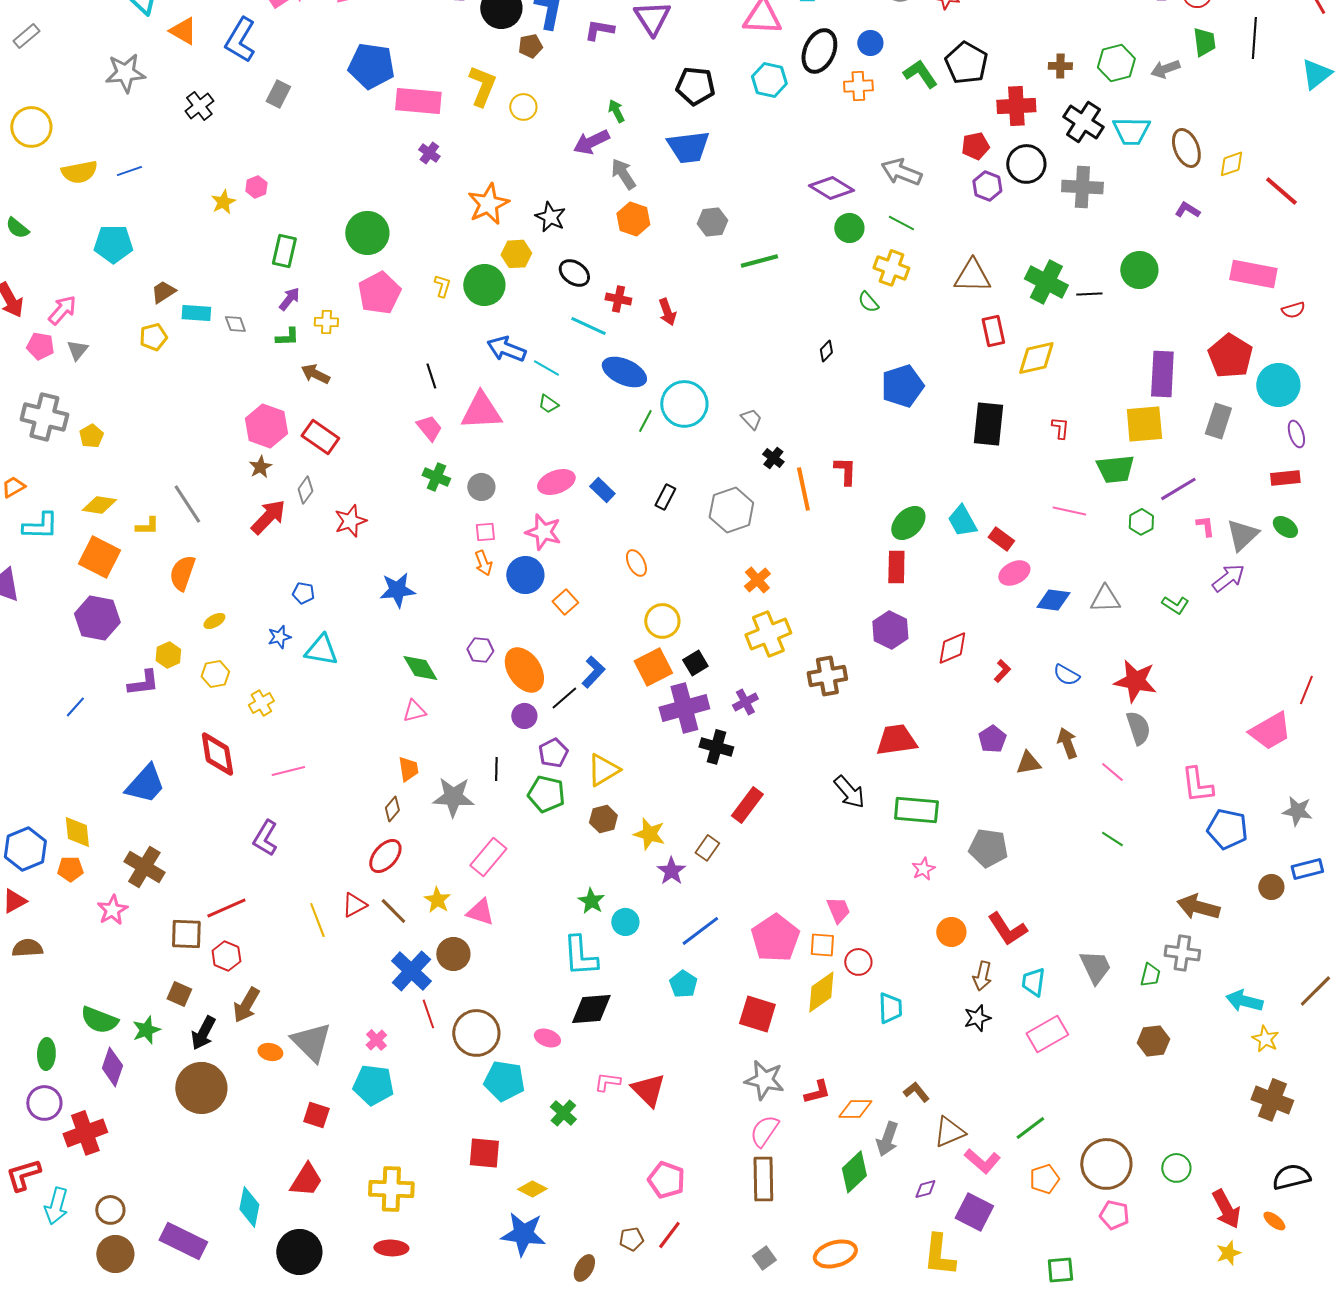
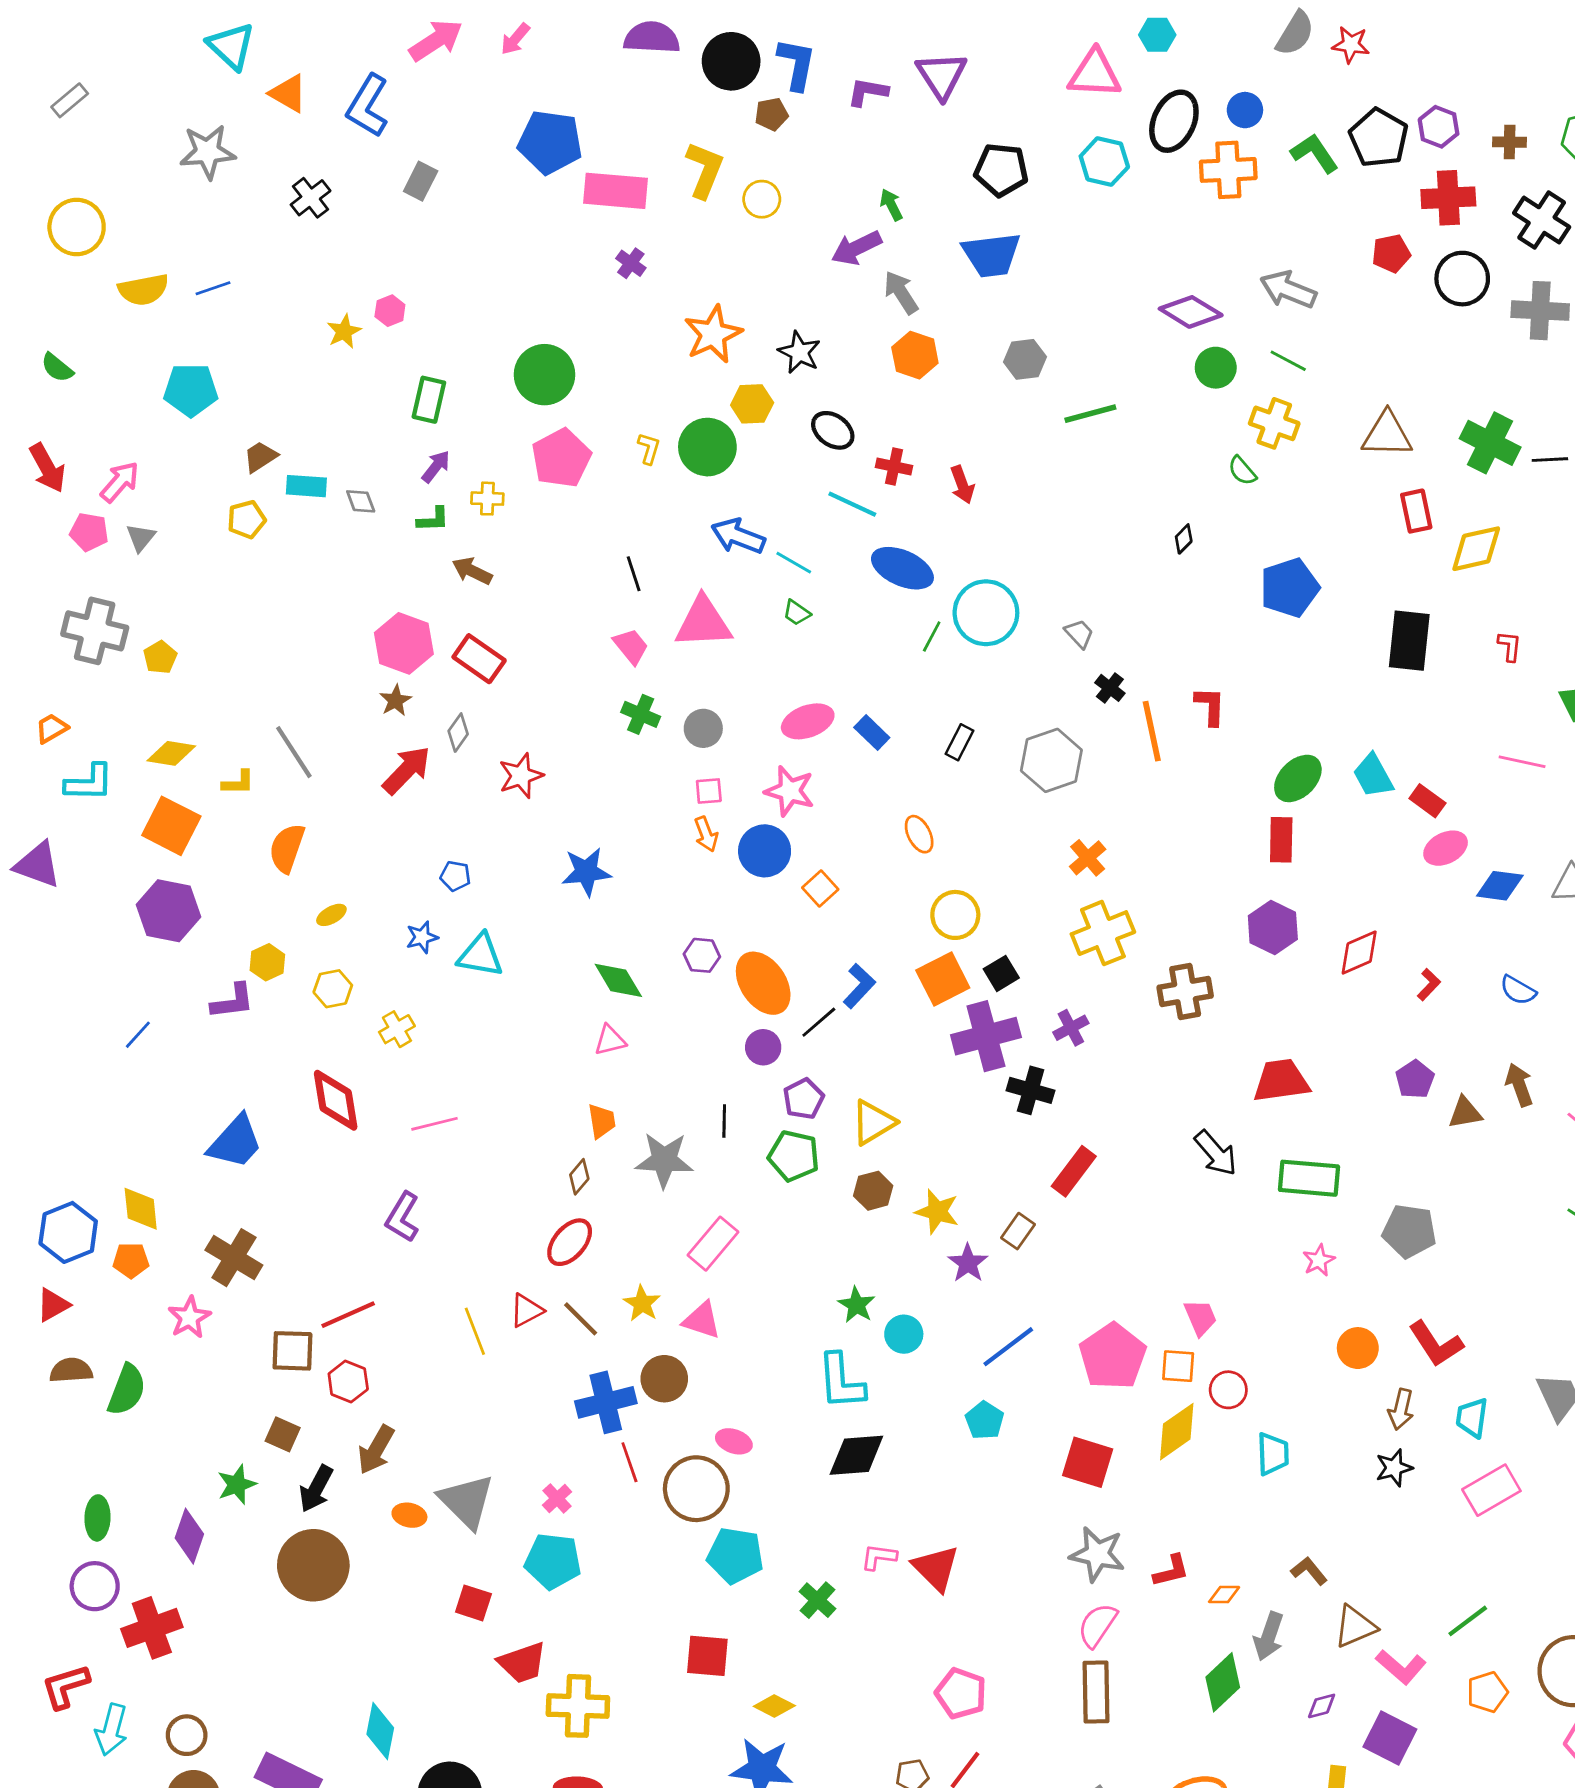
orange cross: (858, 86) -> (1228, 170), size x1.4
purple hexagon: (987, 186) -> (1439, 127), moved
blue cross: (411, 971) -> (606, 1402), turned 33
green semicircle: (99, 1020) -> (127, 1390), moved, turned -90
pink ellipse: (547, 1038) -> (734, 1441), moved
orange diamond: (855, 1109) -> (1224, 1595), size x0.7
red trapezoid: (306, 1180) -> (522, 1663), moved, turned 39

